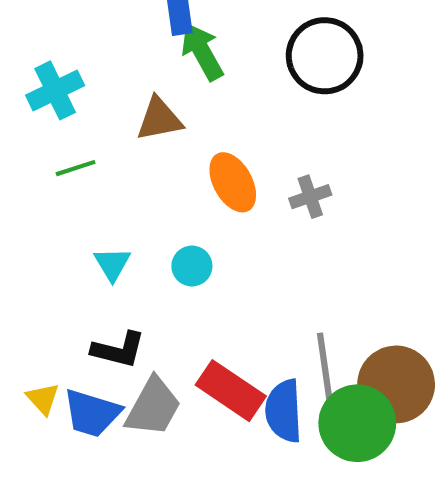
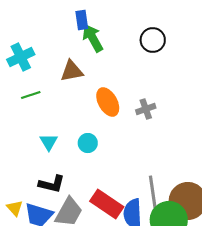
black circle: (325, 56) -> (153, 40), size x0.7

